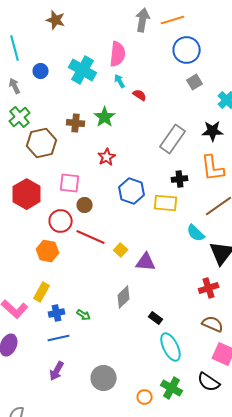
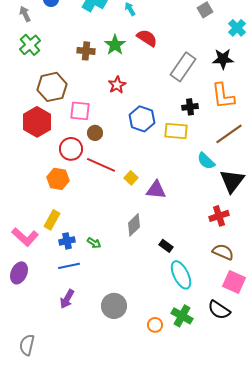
red semicircle: (140, 95) -> (147, 38), moved, size x1.5
brown hexagon: (42, 143) -> (52, 87), moved

